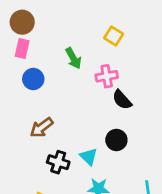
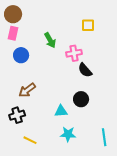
yellow square: (114, 36) -> (88, 25), moved, turned -32
cyan triangle: (89, 157) -> (61, 111), turned -48
black cross: (58, 162) -> (17, 115), moved, turned -35

